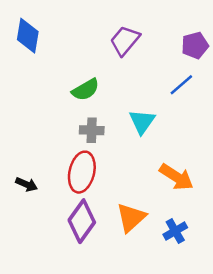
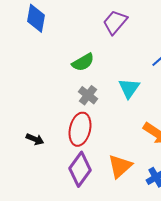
gray cross: (92, 130) -> (88, 95), turned 36

